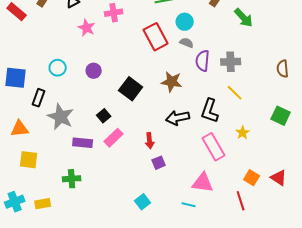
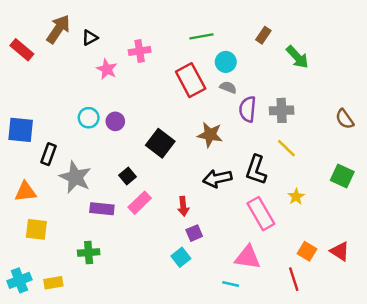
cyan circle: (58, 68) -> (89, 118), moved
brown semicircle: (283, 69) -> (345, 119), turned -30
cyan square: (143, 202) -> (181, 257), moved

